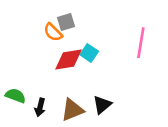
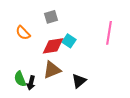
orange semicircle: (53, 32) -> (23, 33), moved
green semicircle: (15, 96) -> (20, 79), moved, turned -133
brown triangle: (72, 110) -> (52, 70), moved

